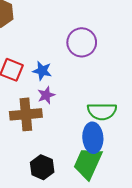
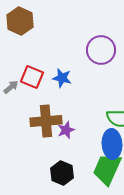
purple star: (46, 95) -> (66, 130), moved

